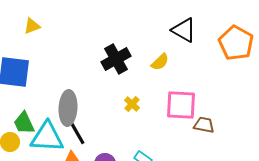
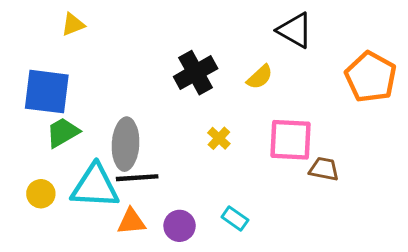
orange pentagon: (236, 43) -> (371, 77), moved
green trapezoid: (24, 123) -> (63, 132), moved, turned 85
black line: (76, 131) -> (137, 178), turned -64

